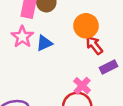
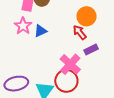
orange circle: (86, 26) -> (86, 16), moved
pink cross: (82, 86) -> (70, 64), size x1.5

